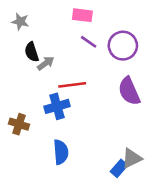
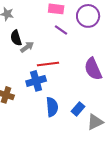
purple circle: (123, 46) -> (88, 16), moved
blue semicircle: (61, 152) -> (52, 107), moved
blue rectangle: (119, 168) -> (78, 109), moved

